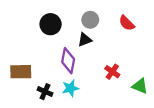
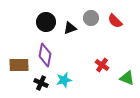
gray circle: (90, 20) -> (91, 18), moved
black triangle: (85, 40) -> (70, 28), moved
purple diamond: (68, 61) -> (45, 55), moved

